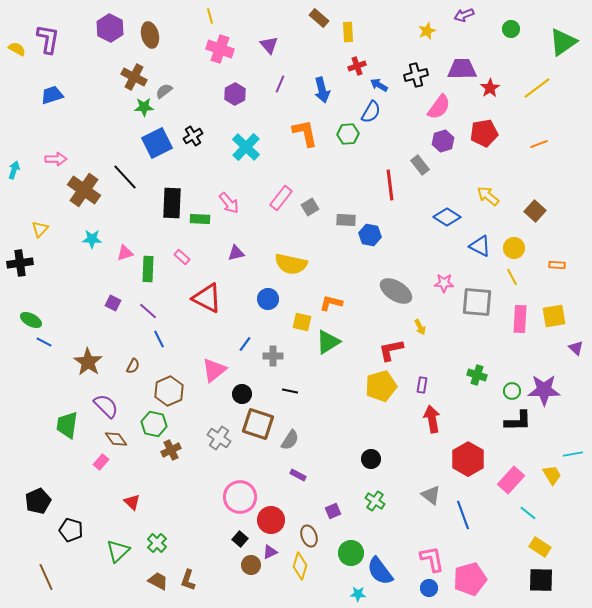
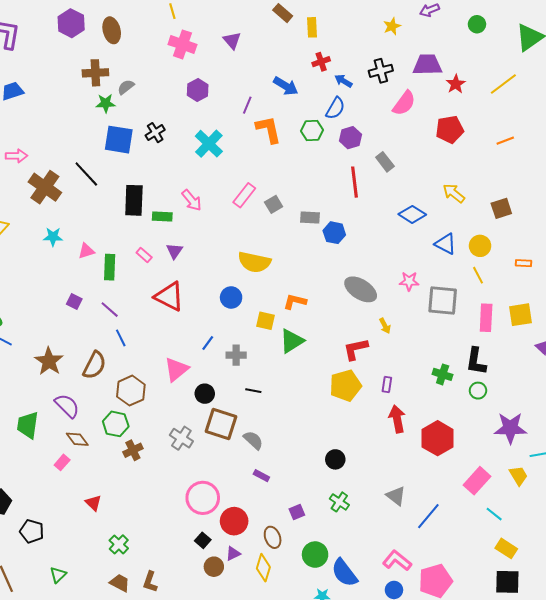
brown cross: (134, 77) -> (95, 73), turned -30
purple line: (280, 84) -> (247, 105), moved
blue arrow: (322, 90) -> (286, 86), turned -45
purple hexagon: (443, 141) -> (350, 138), moved
blue square: (157, 143) -> (119, 140), turned 36
brown square: (535, 211) -> (501, 208), turned 30
purple triangle: (236, 253) -> (174, 251), moved, turned -42
brown semicircle: (133, 366) -> (94, 365), size x1.8
purple star: (544, 390) -> (510, 428), moved
black L-shape: (518, 421) -> (476, 361), moved, turned 100
gray semicircle: (290, 440) -> (253, 440), turned -80
red hexagon: (468, 459) -> (438, 438), moved
blue line: (463, 515) -> (428, 516), turned 60
green triangle: (118, 551) -> (58, 575), moved, size x0.7
pink L-shape: (432, 559) -> (397, 561), turned -40

